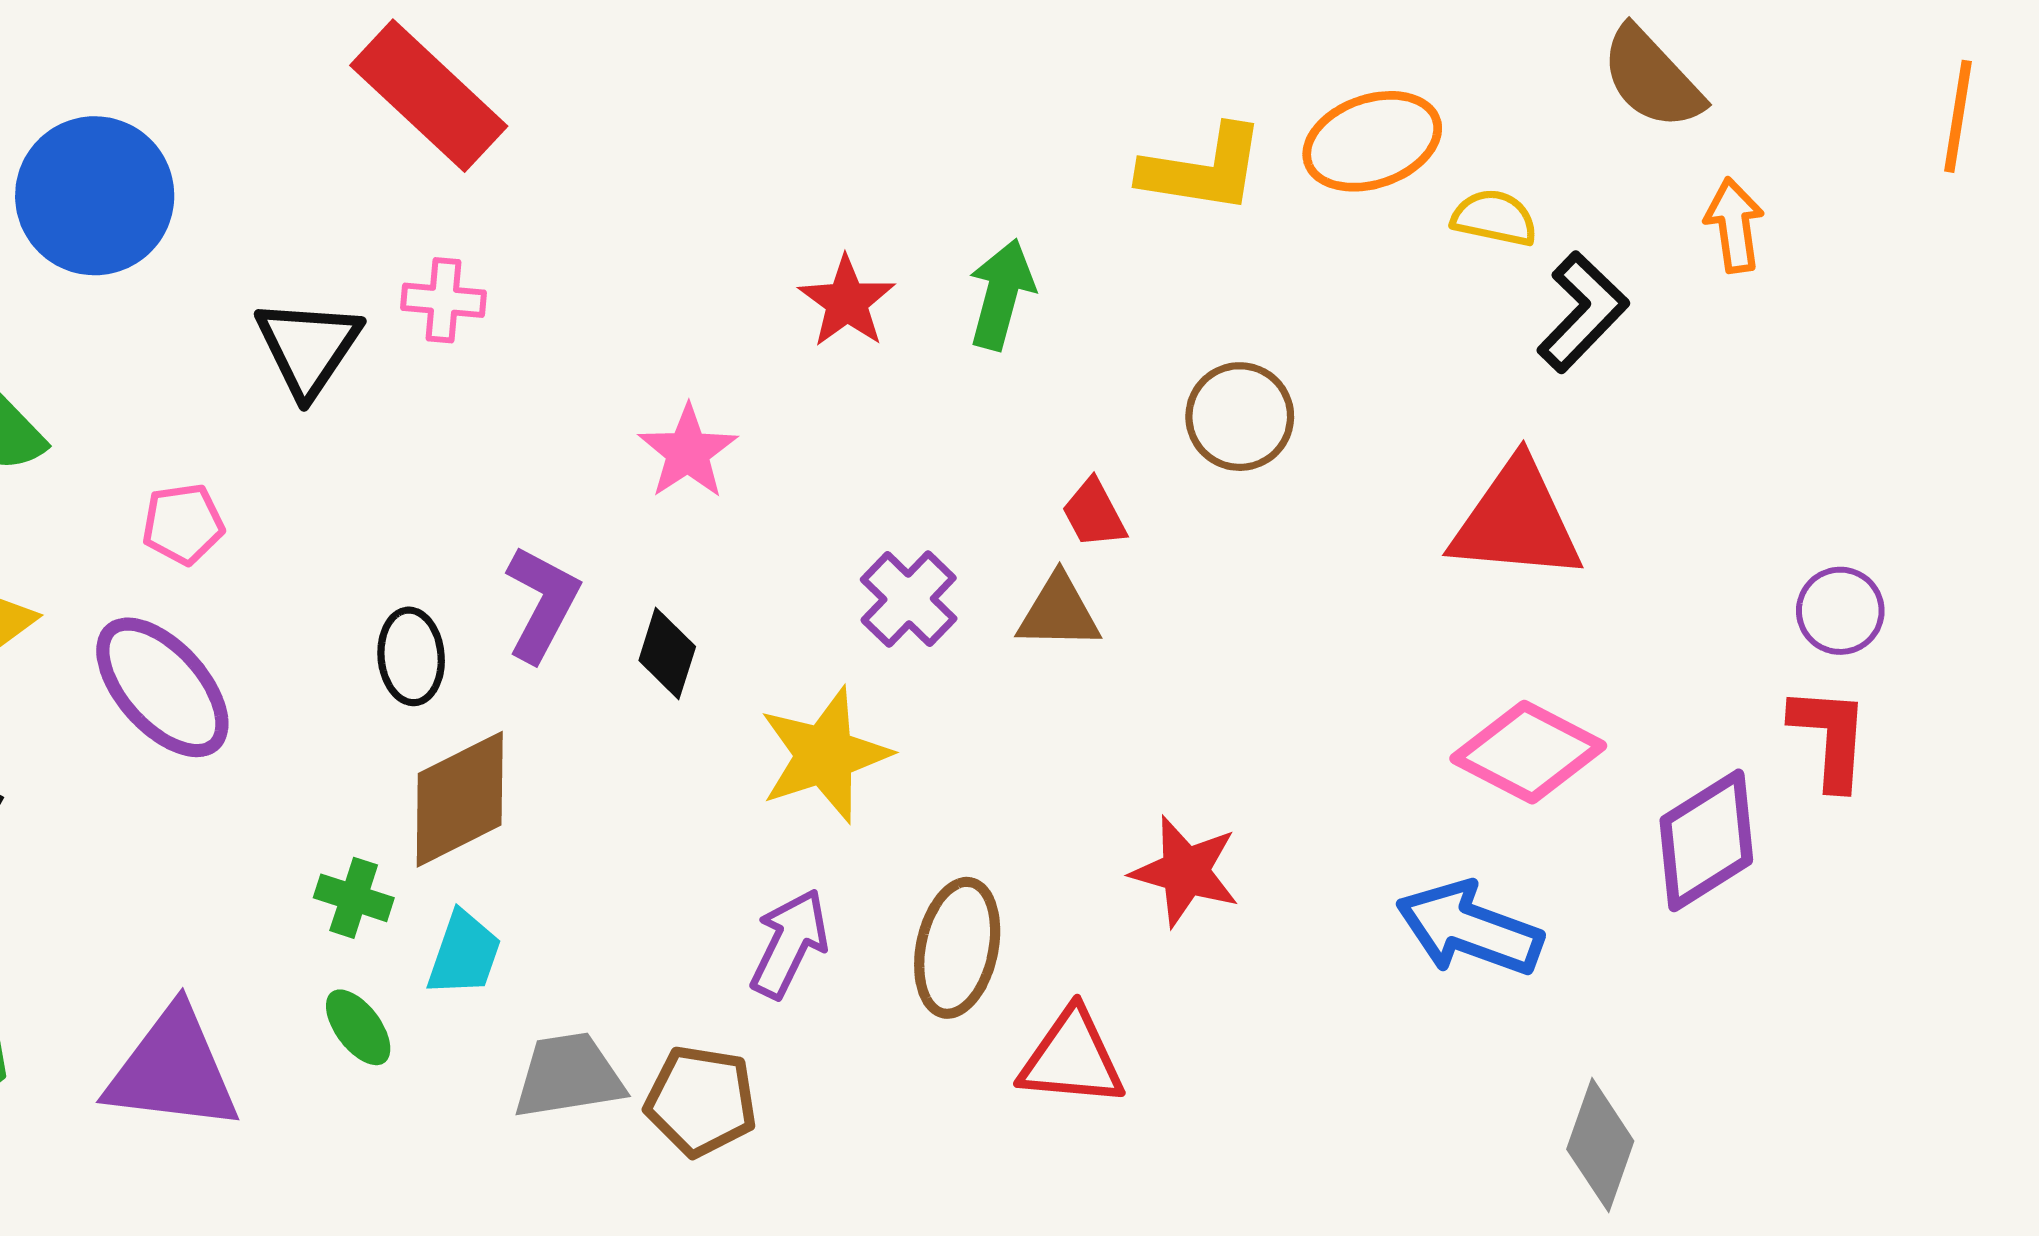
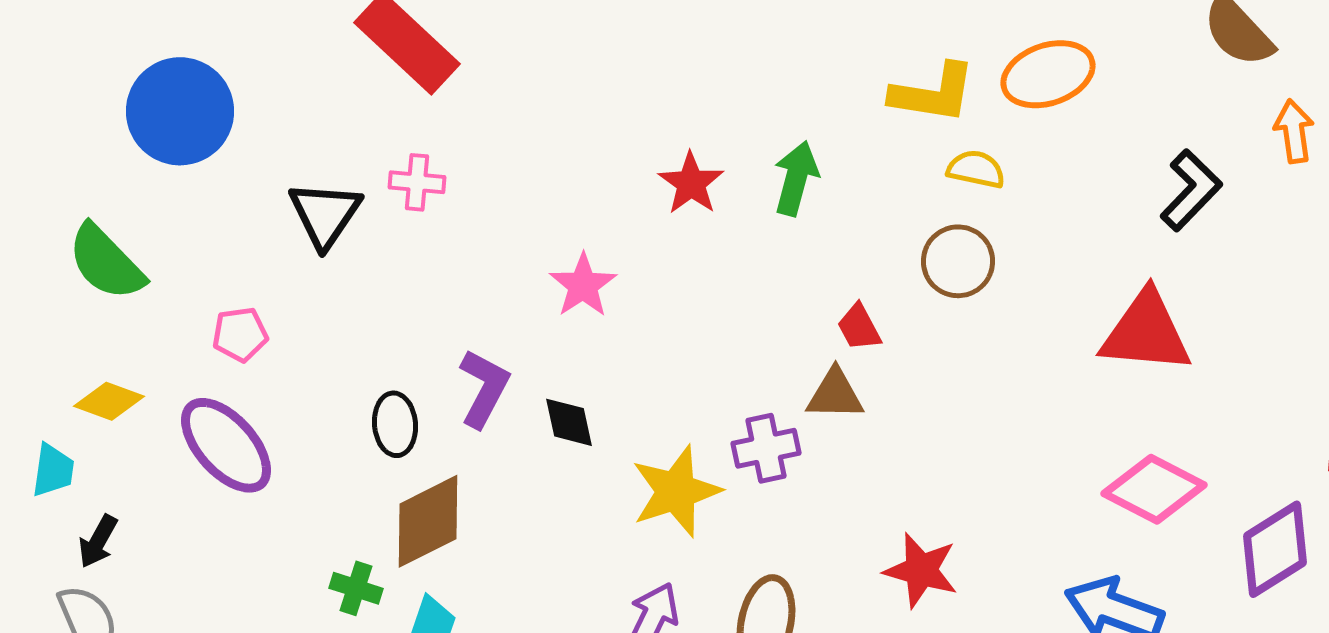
yellow semicircle: (1494, 218) -> (976, 169), moved
purple cross: (909, 599) -> (766, 448), moved, turned 34
black diamond: (667, 653) -> (569, 422), turned -30

